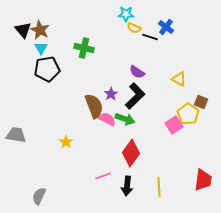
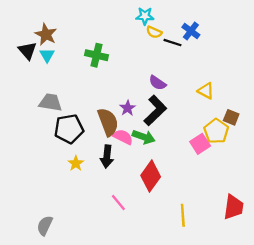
black triangle: (23, 30) -> (27, 51), moved
black pentagon: (47, 69) -> (69, 129), moved
gray trapezoid: (16, 135) -> (50, 102), moved
pink line: (103, 176) -> (118, 202), turned 70
black arrow: (127, 186) -> (107, 156), moved

